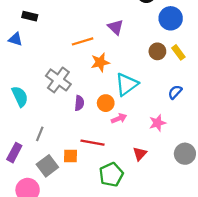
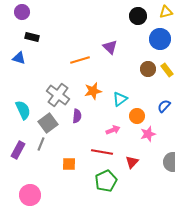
orange star: (100, 62) -> (93, 91), moved
cyan triangle: (127, 84) -> (120, 99), size x0.7
orange circle: (106, 103) -> (137, 116), moved
red line: (92, 143) -> (102, 152), moved
purple rectangle: (14, 153) -> (18, 150), moved
gray square: (47, 166) -> (48, 123), moved

